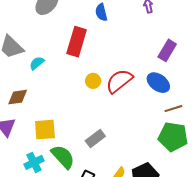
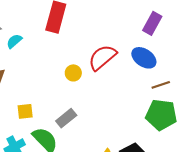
yellow circle: (93, 81) -> (73, 73), moved
yellow square: (45, 130) -> (25, 111), size x0.7
gray rectangle: (95, 139) -> (66, 118), moved

